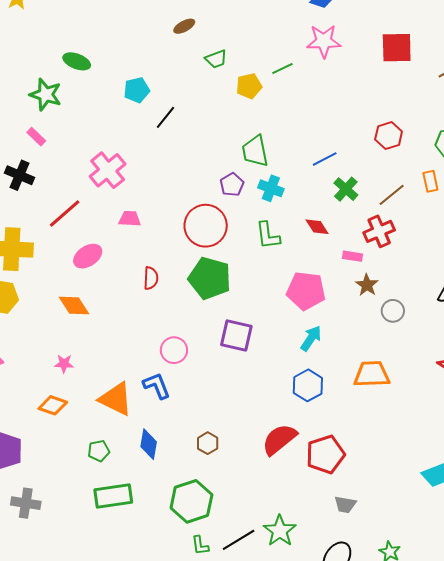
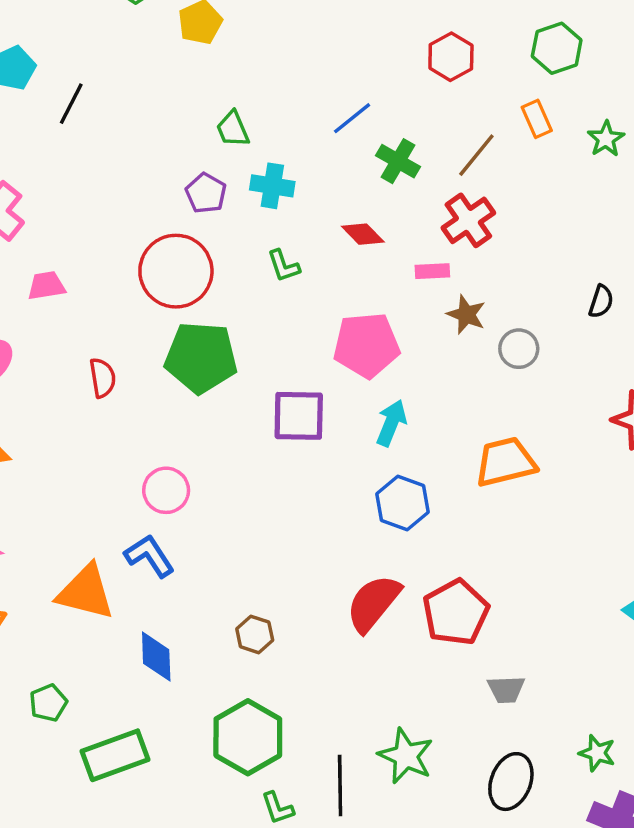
green trapezoid: (255, 151) -> (233, 129), size x0.7
green L-shape: (268, 235) -> (283, 266), size x0.7
purple square: (236, 336) -> (299, 416), moved
green pentagon: (99, 451) -> (48, 703), moved
black line: (239, 540) -> (340, 785), turned -48

